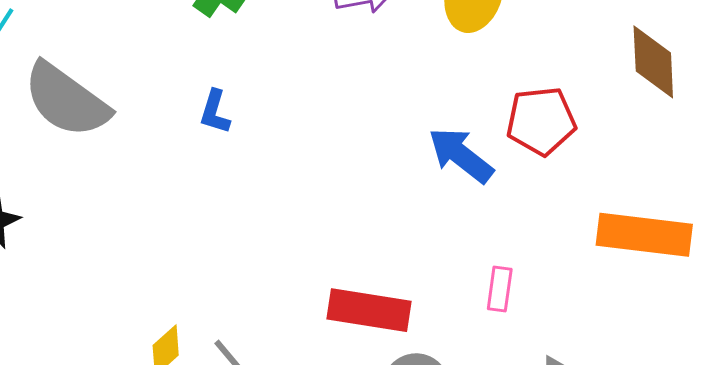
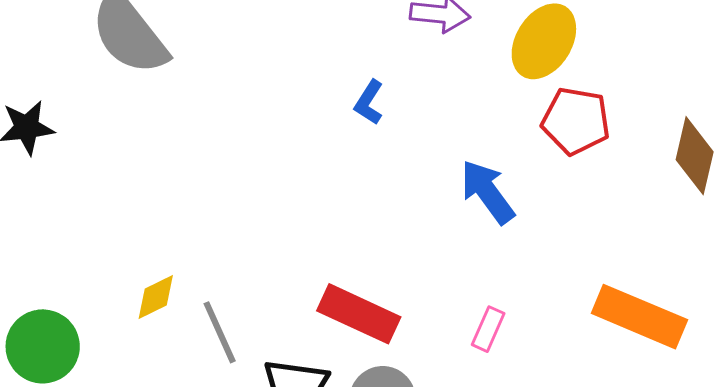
blue L-shape: (215, 112) -> (369, 102), moved
red pentagon: (541, 121) -> (576, 121), moved

